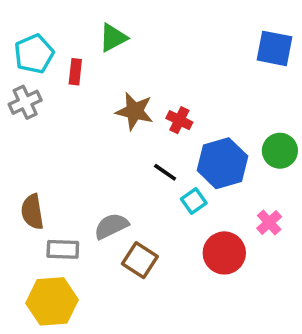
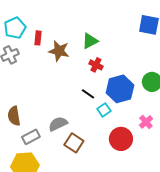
green triangle: (113, 38) -> (90, 41), moved
brown star: (135, 111) -> (59, 51), moved
gray rectangle: (63, 249) -> (31, 137), turned -30

